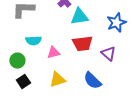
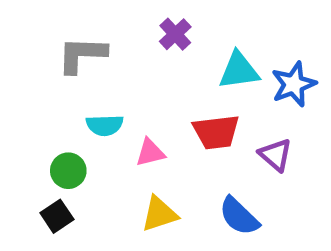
cyan triangle: (79, 17) -> (239, 71), moved
black square: (23, 82) -> (57, 216), moved

